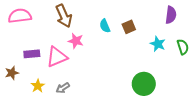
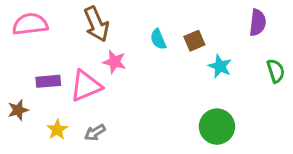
cyan star: (158, 44) -> (220, 66), moved

